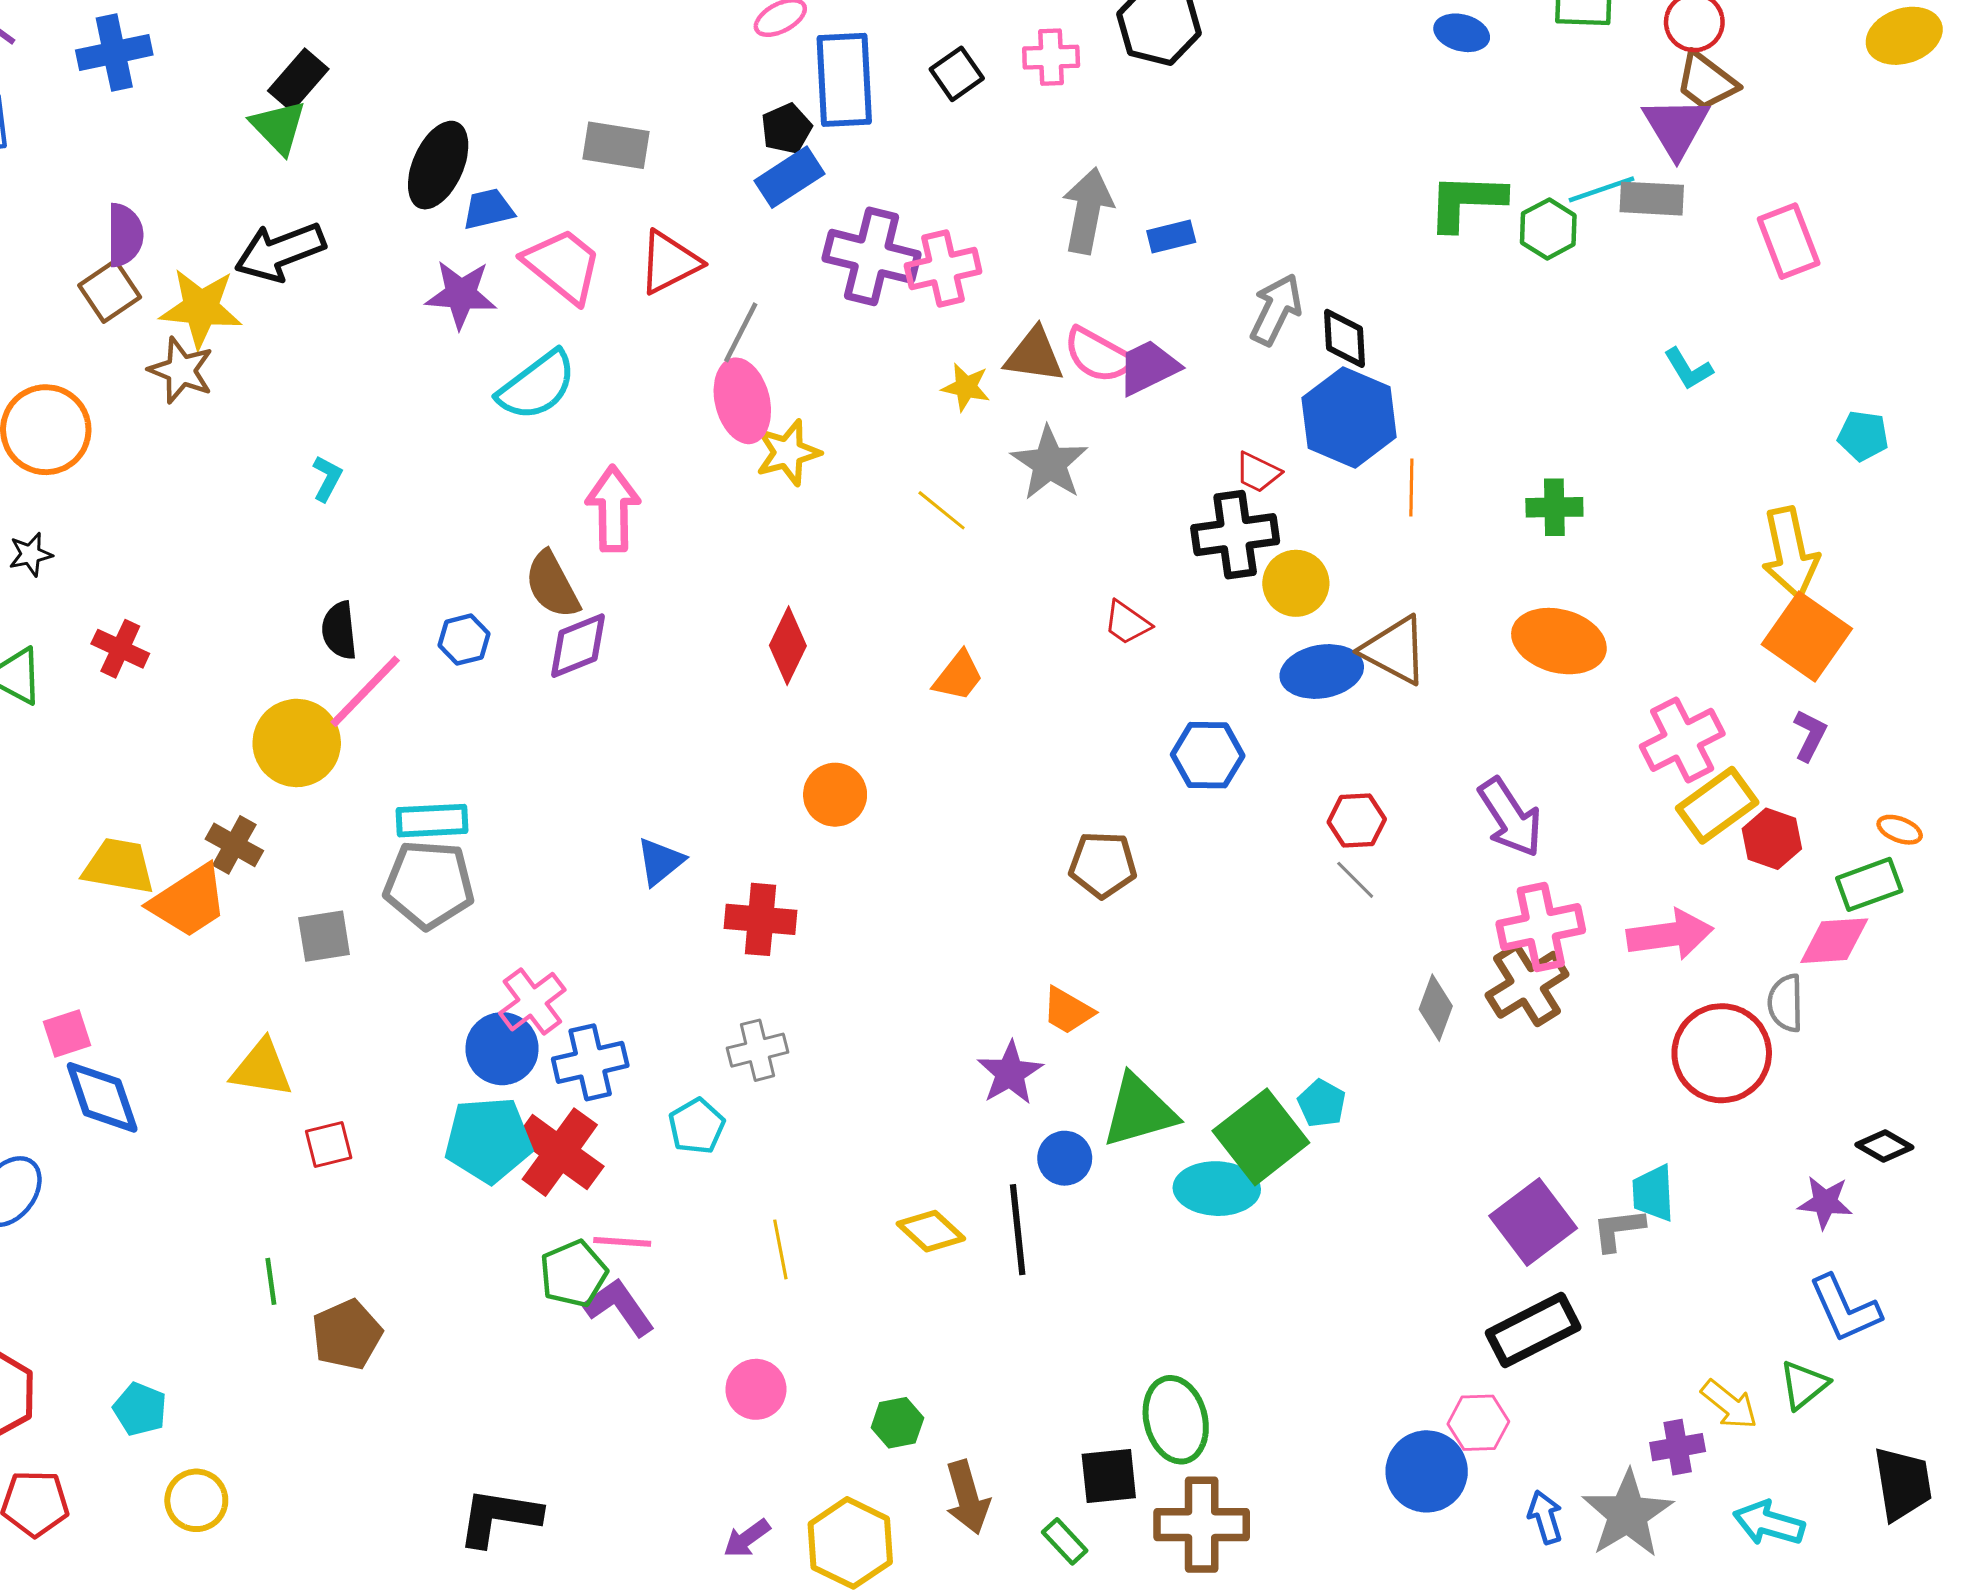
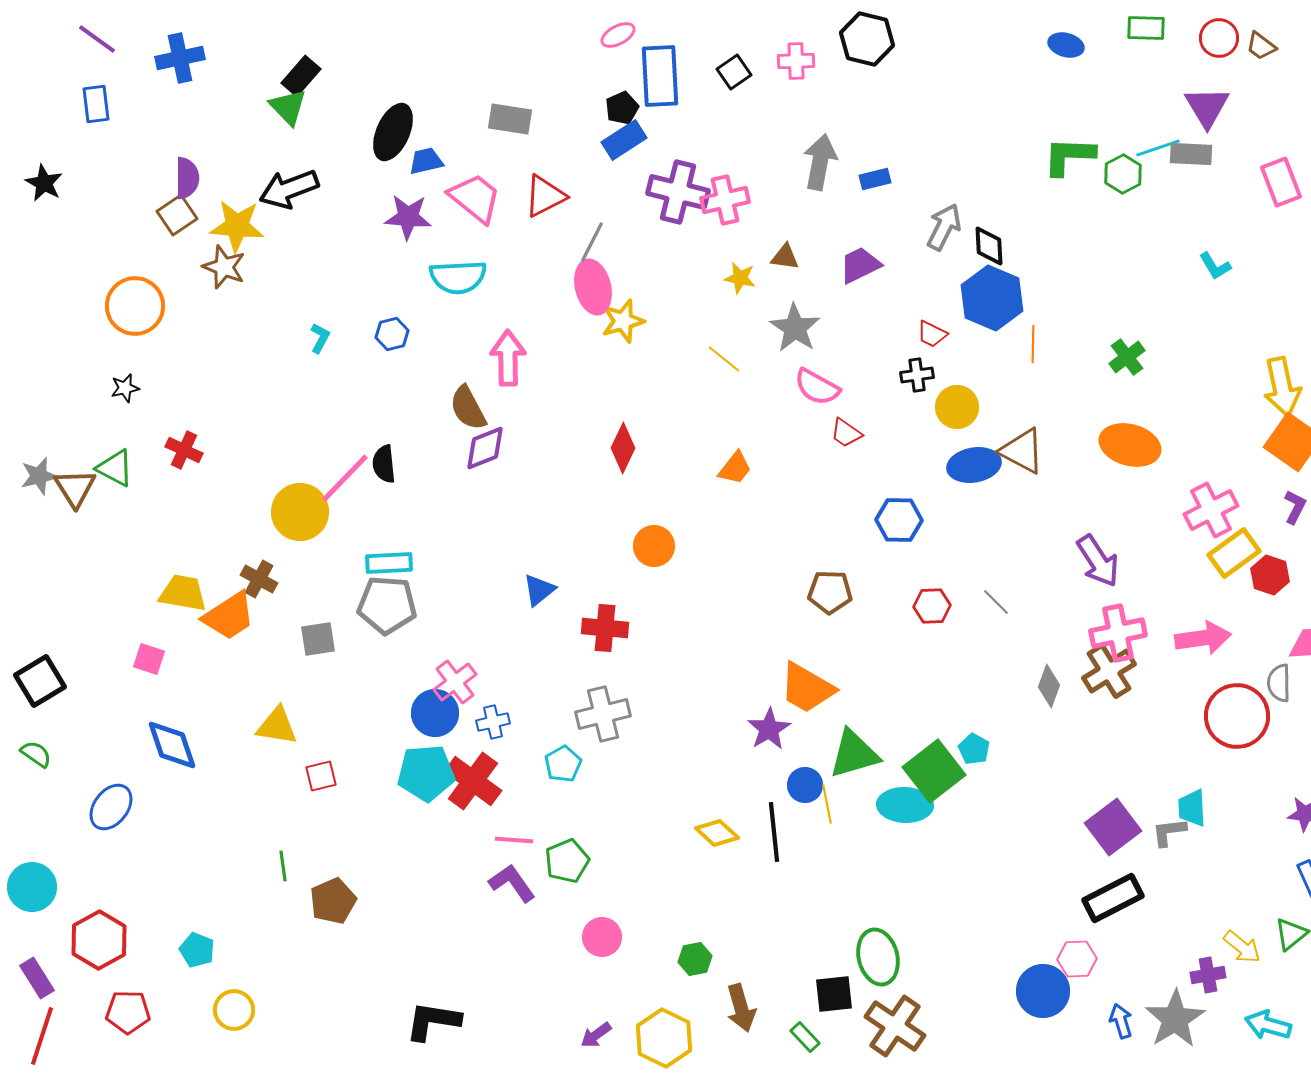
brown trapezoid: (1706, 81) -> (1261, 46), moved, size x0.7
brown triangle: (1034, 355) -> (785, 257), size x0.7
pink semicircle: (1098, 355) -> (817, 387), moved
cyan semicircle: (537, 386) -> (458, 277), turned 34
green cross: (1554, 507) -> (1127, 357), turned -36
black cross: (1235, 535) -> (917, 375), size x0.6
black semicircle: (339, 630) -> (384, 464), moved
blue hexagon: (464, 640) -> (392, 334), moved
red hexagon: (1357, 821) -> (932, 606), moved
orange trapezoid: (1068, 1011) -> (807, 688), size x1.6
pink square: (67, 1033) -> (149, 659), moved, turned 36
gray cross: (757, 1050) -> (603, 714), size x1.4
blue cross: (590, 1062) -> (493, 722), size x0.7
yellow line: (780, 1249) -> (827, 804), moved
green pentagon: (573, 1274) -> (567, 861), moved
brown cross: (1202, 1525) -> (895, 1026), turned 34

